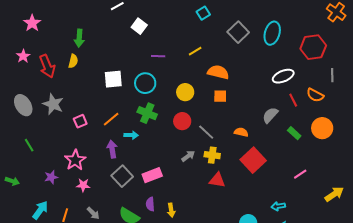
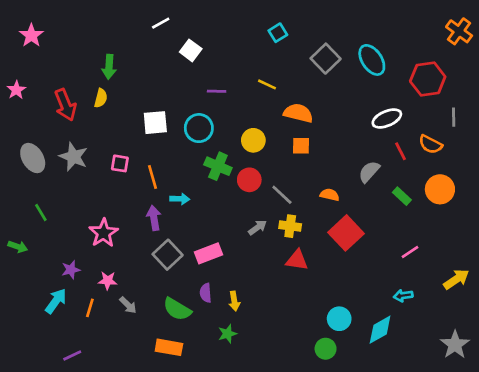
pink star: (32, 23) -> (31, 35), moved
cyan ellipse: (272, 33) -> (372, 60), turned -50
yellow line: (195, 51) -> (267, 84), turned 56
pink star: (23, 56) -> (16, 90), moved
green cross: (147, 113) -> (218, 166), moved
orange line: (111, 119) -> (153, 177), turned -66
pink square: (80, 121) -> (120, 163), moved, turned 32
purple star: (51, 177) -> (71, 270), moved
green arrow: (12, 181) -> (18, 247), moved
pink star: (83, 185) -> (108, 281), moved
cyan arrow: (278, 206) -> (403, 296), moved

